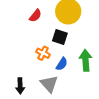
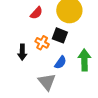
orange cross: (43, 53) -> (42, 43), moved
black arrow: (20, 86) -> (22, 52), moved

